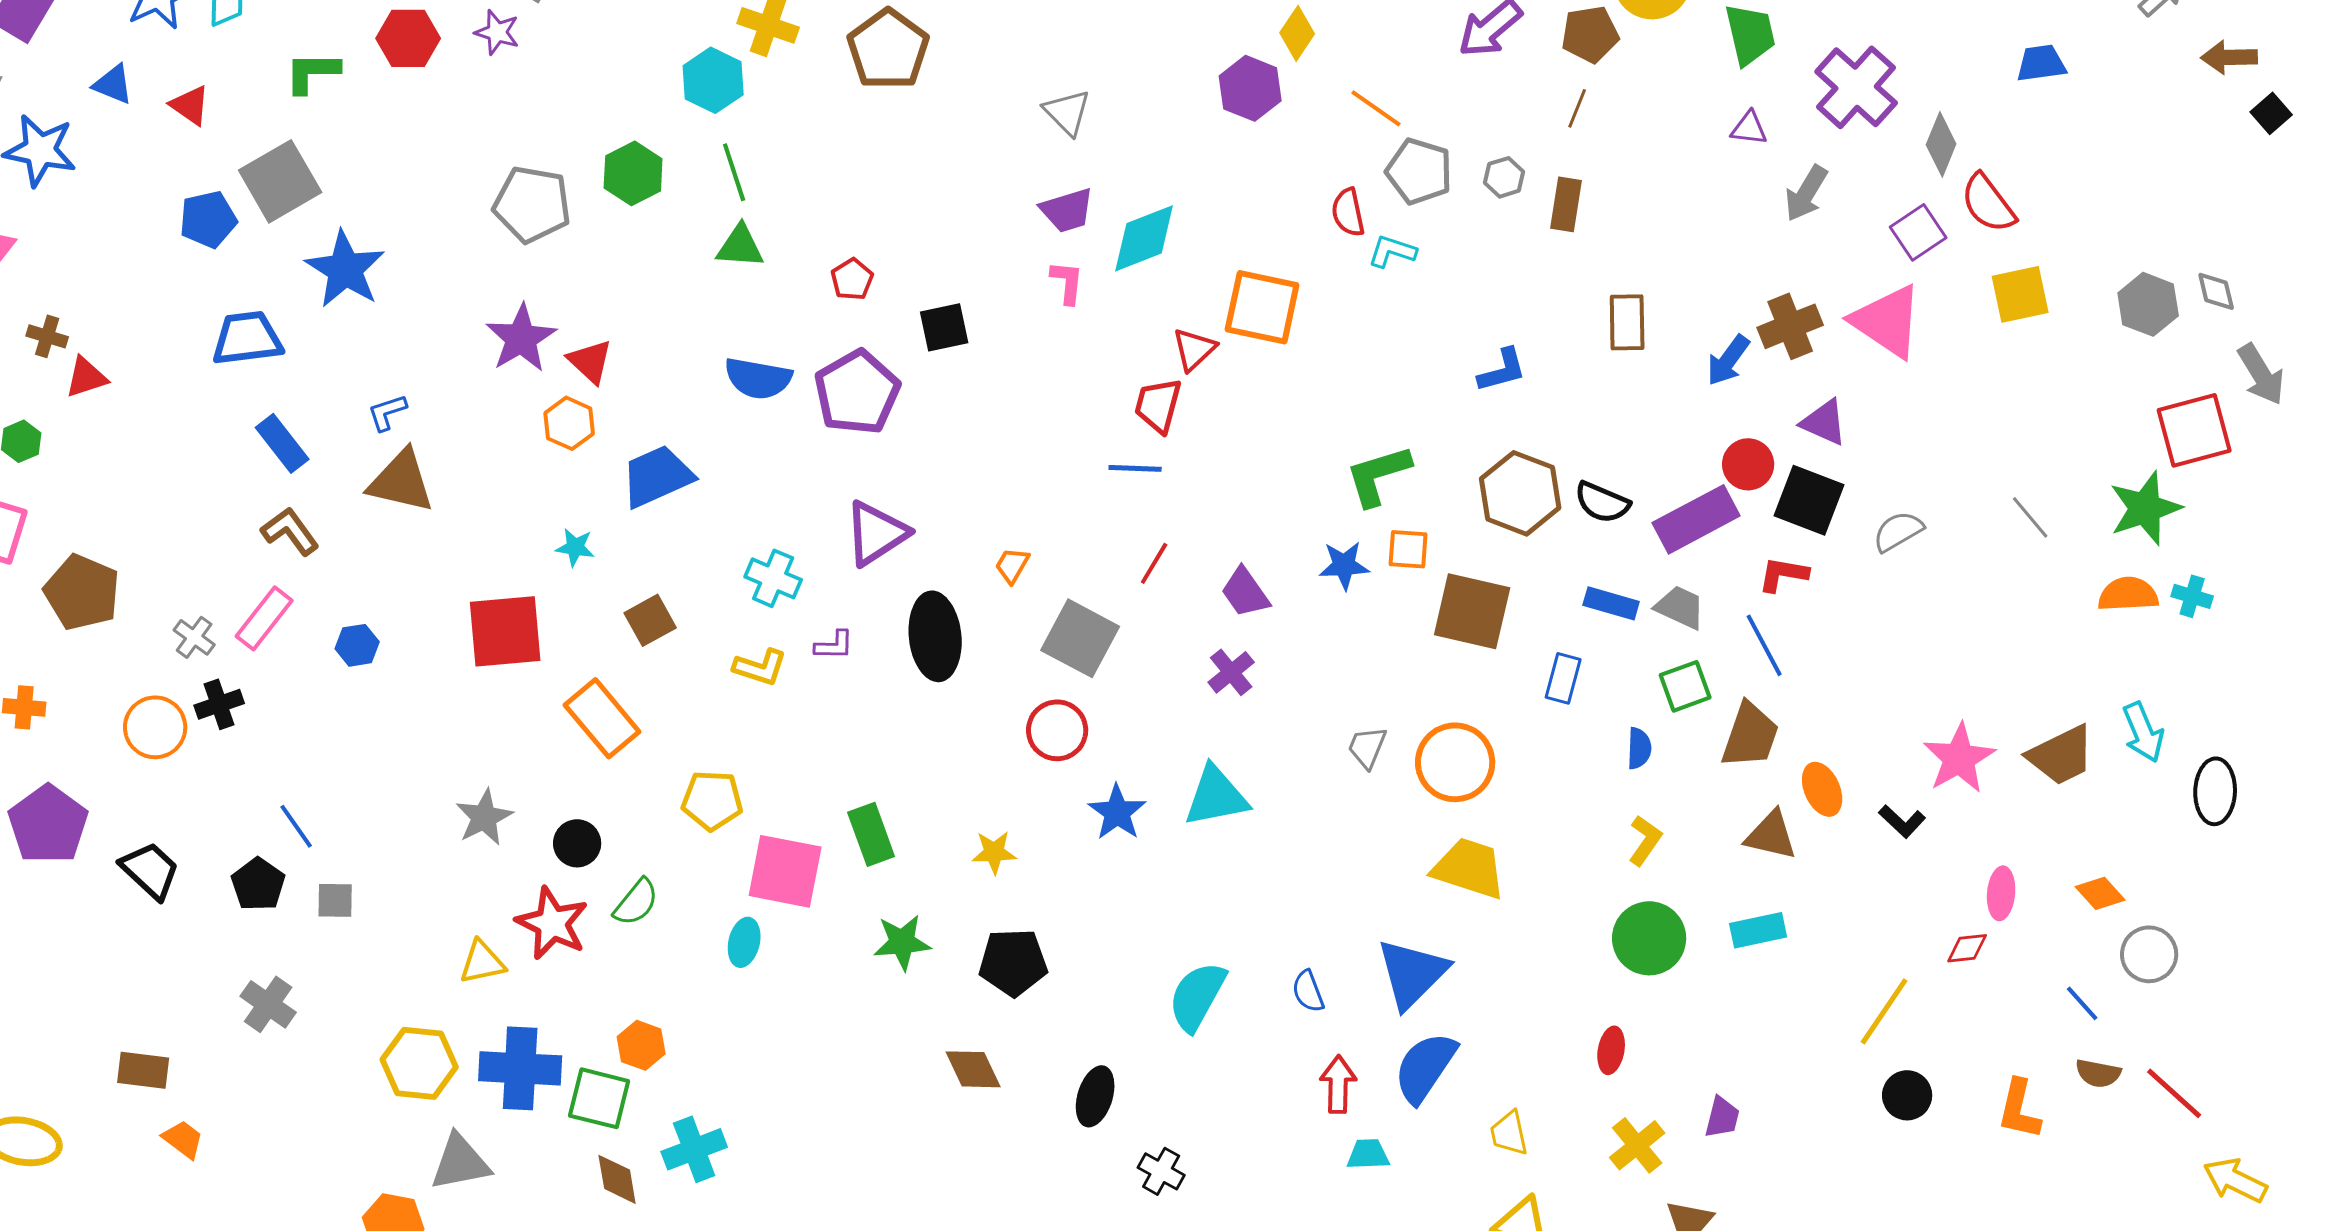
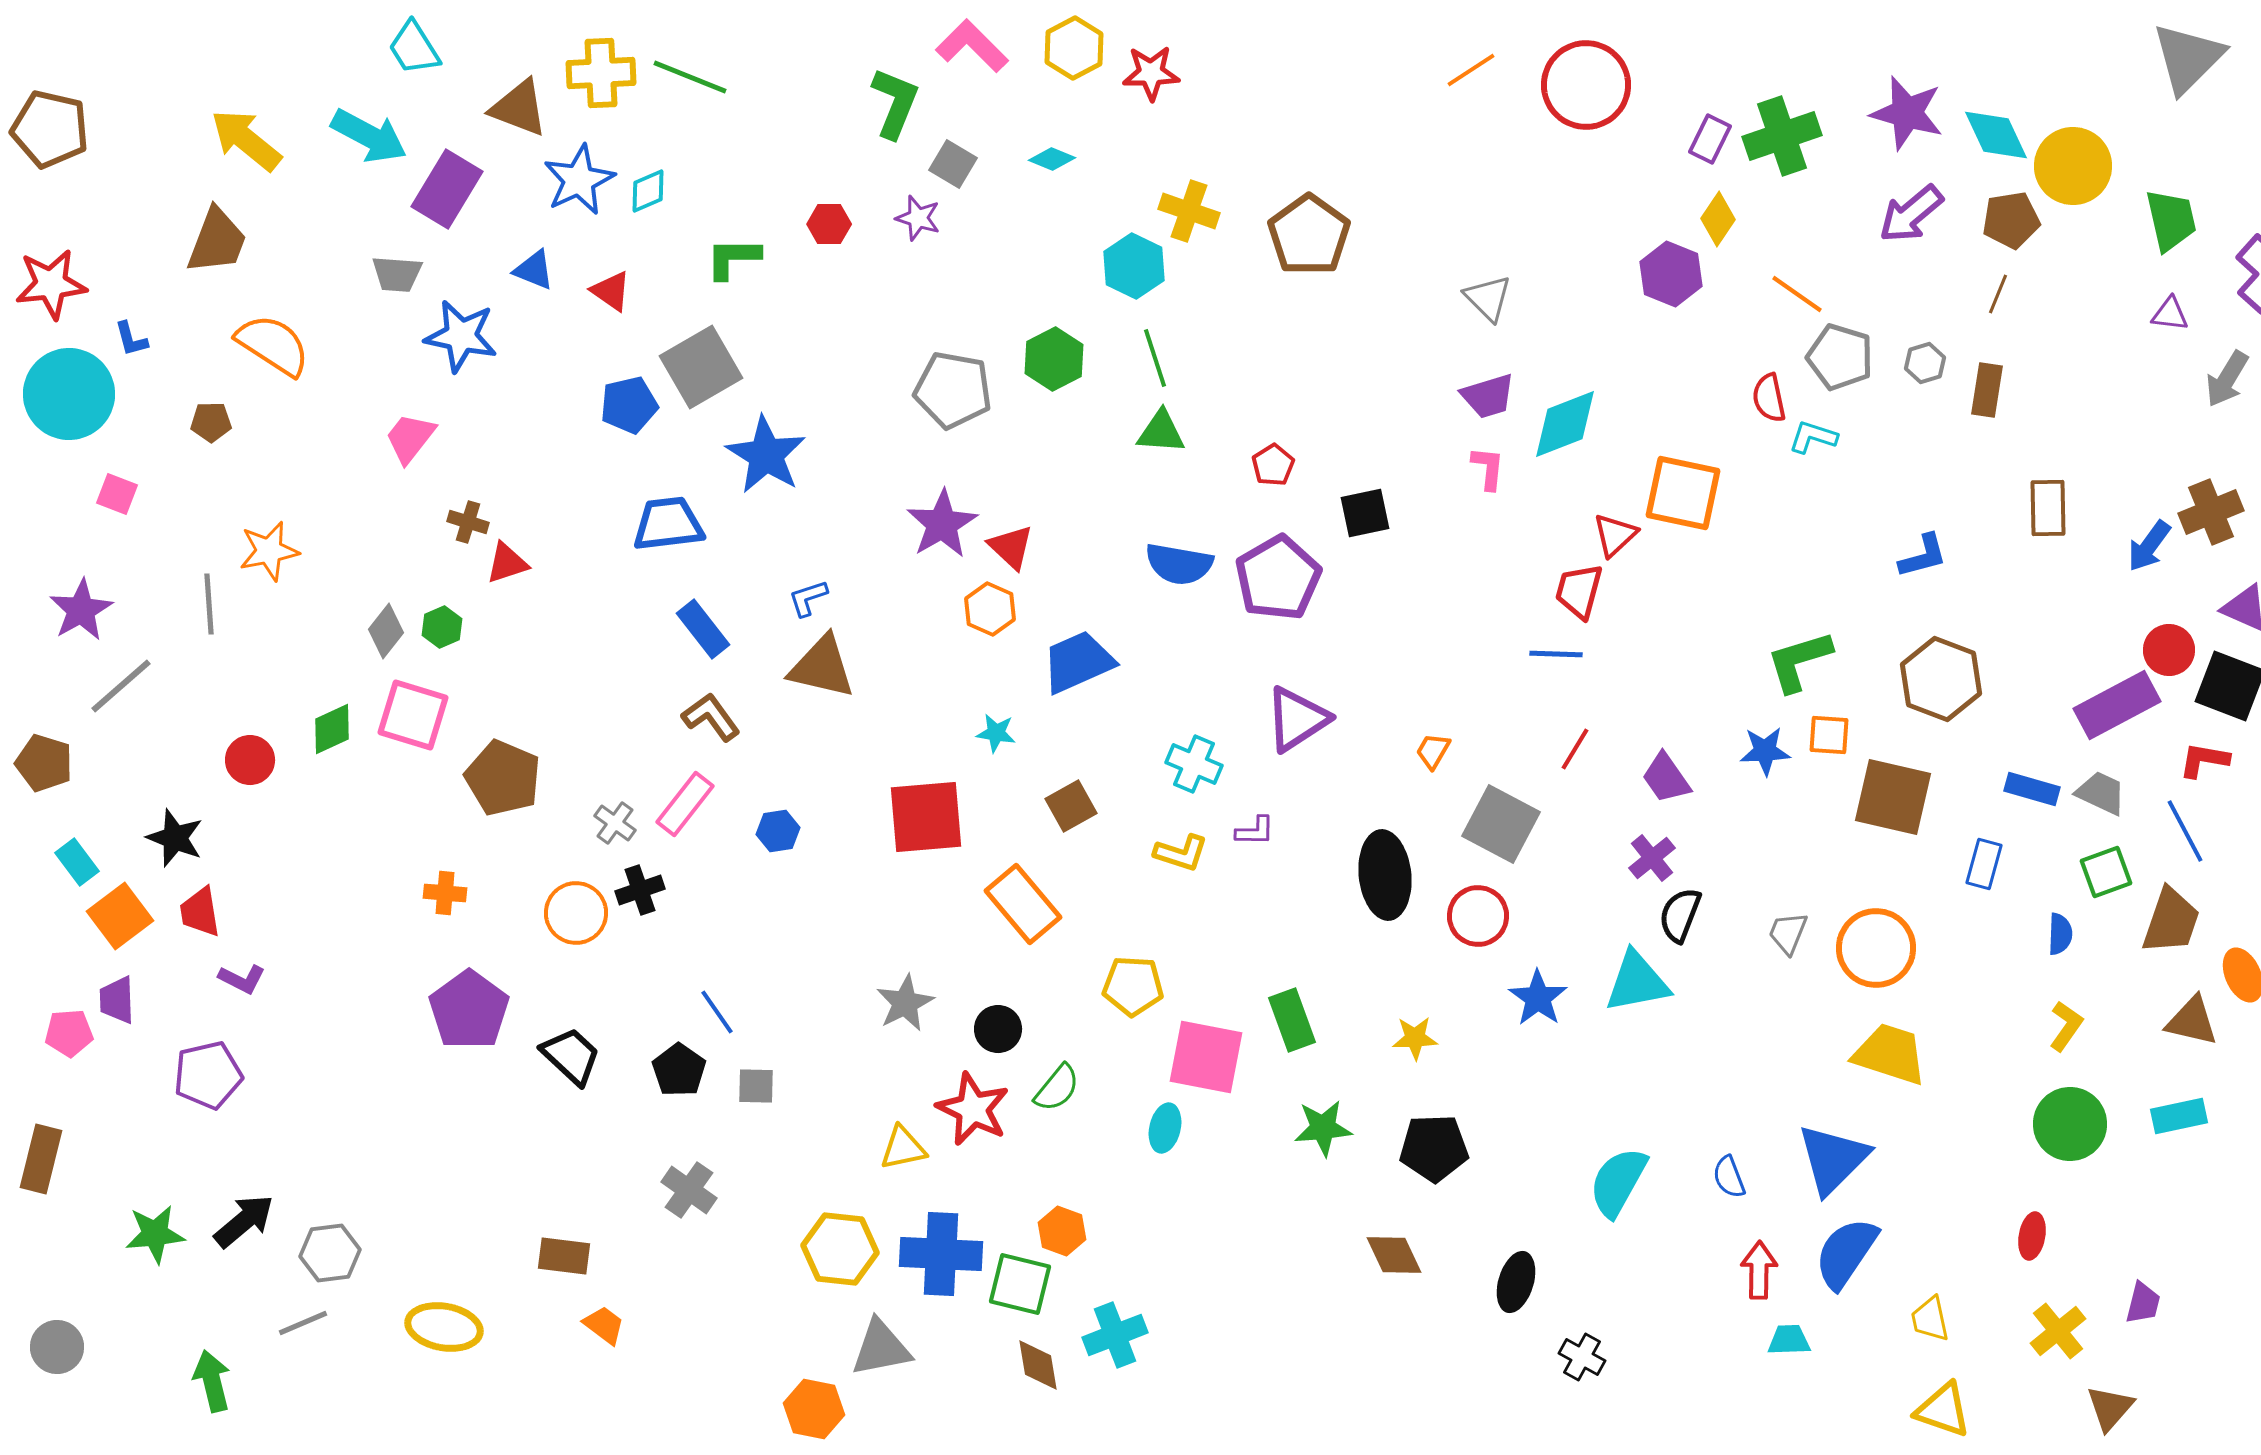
red hexagon: (408, 38) -> (829, 224), size x0.7
black semicircle: (1602, 502) -> (1680, 915), moved, turned 88
black ellipse: (935, 636) -> (1385, 875), moved

